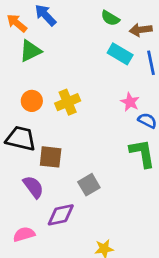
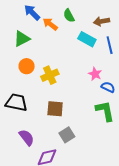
green semicircle: (110, 18) -> (69, 16), moved, turned 32
orange arrow: (17, 23) -> (50, 24), moved
orange circle: (32, 101) -> (27, 66), moved
brown square: (51, 157) -> (55, 109), moved

